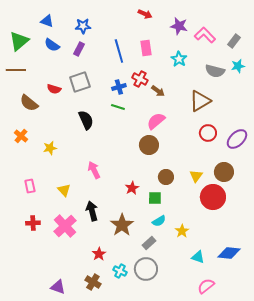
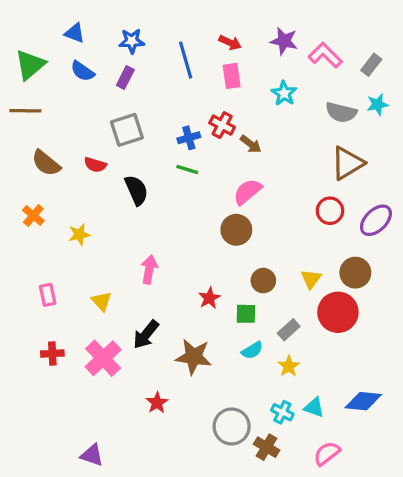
red arrow: (145, 14) -> (230, 43), moved
blue line: (119, 51) -> (186, 60), moved
red semicircle: (54, 89) -> (95, 165), moved
brown triangle: (200, 101) -> (347, 163), moved
pink arrow: (94, 170) -> (149, 269), turned 36
black arrow: (92, 211) -> (146, 334), turned -126
brown star: (122, 225) -> (194, 357), turned -30
gray rectangle: (149, 243) -> (289, 330), moved
cyan cross: (120, 271) -> (282, 412), moved
brown cross: (93, 282) -> (267, 447), moved

